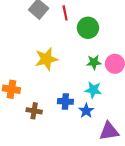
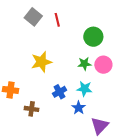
green circle: (88, 28) -> (93, 37), moved
blue cross: (65, 101) -> (60, 92), moved, turned -32
purple triangle: (109, 131) -> (100, 126), turned -36

